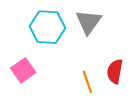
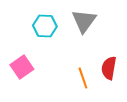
cyan hexagon: (47, 27) -> (45, 26), size x0.7

